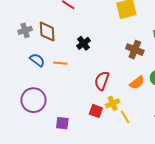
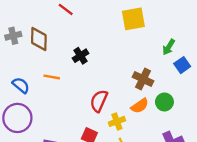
brown cross: (135, 50) -> (143, 79), moved
blue semicircle: (37, 60) -> (21, 85), moved
yellow cross: (113, 103) -> (117, 121), moved

